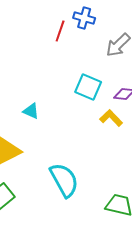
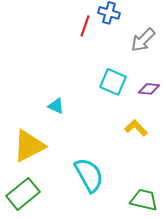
yellow L-shape: (111, 118) -> (136, 128), moved

